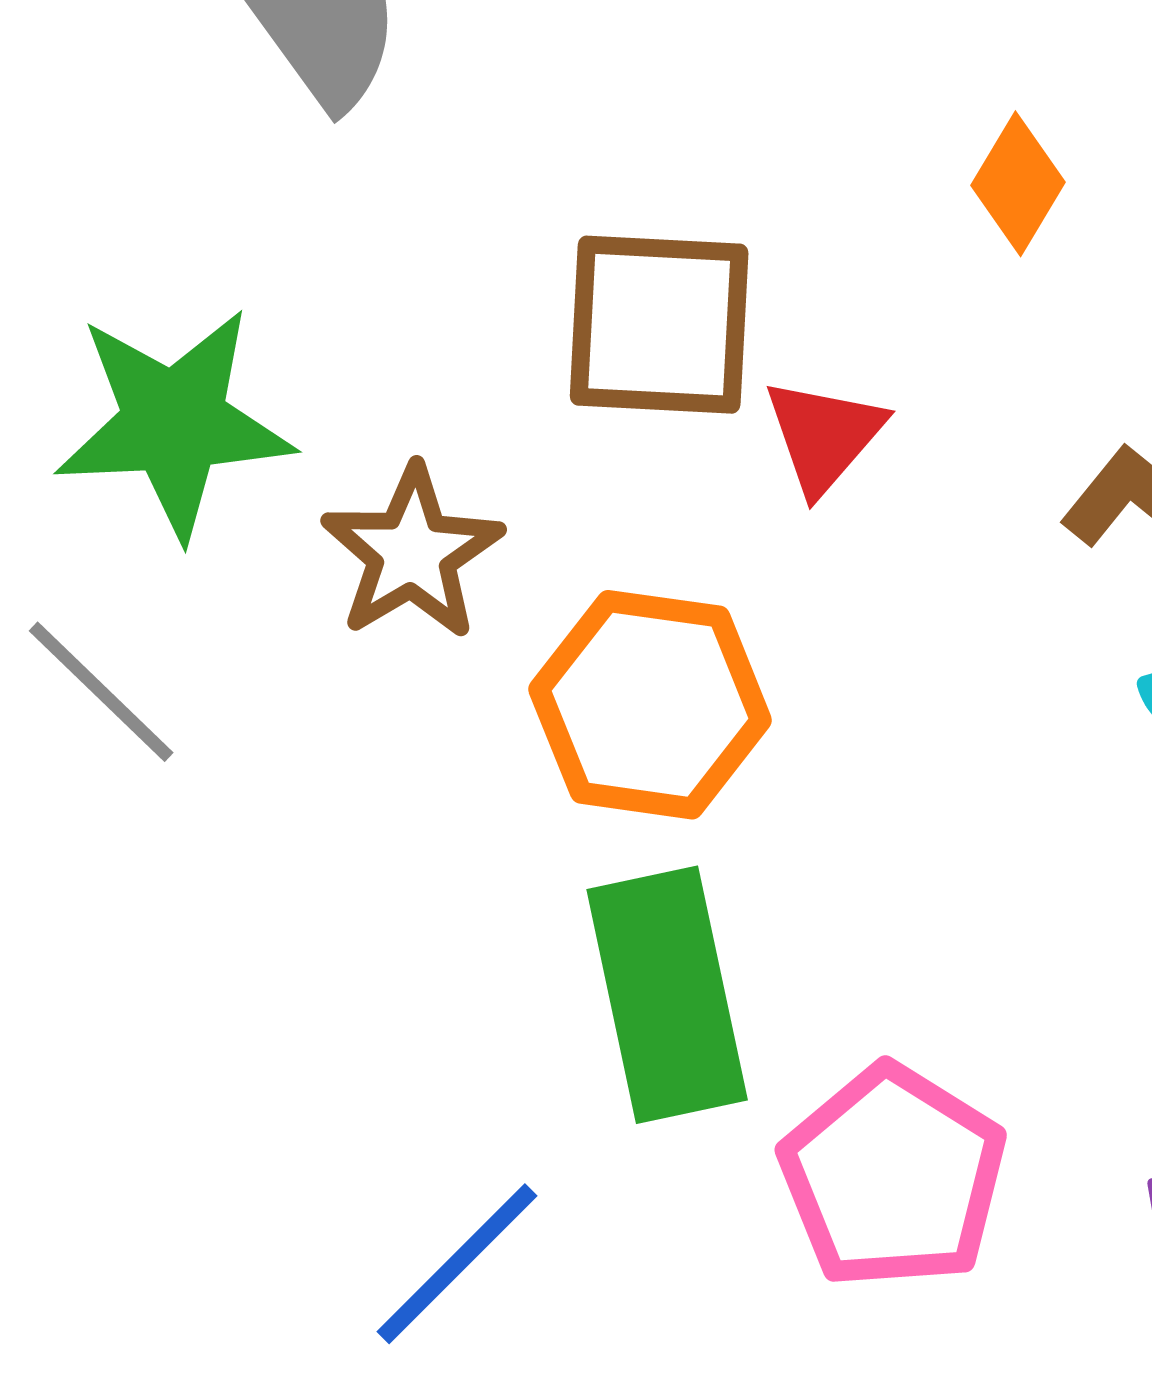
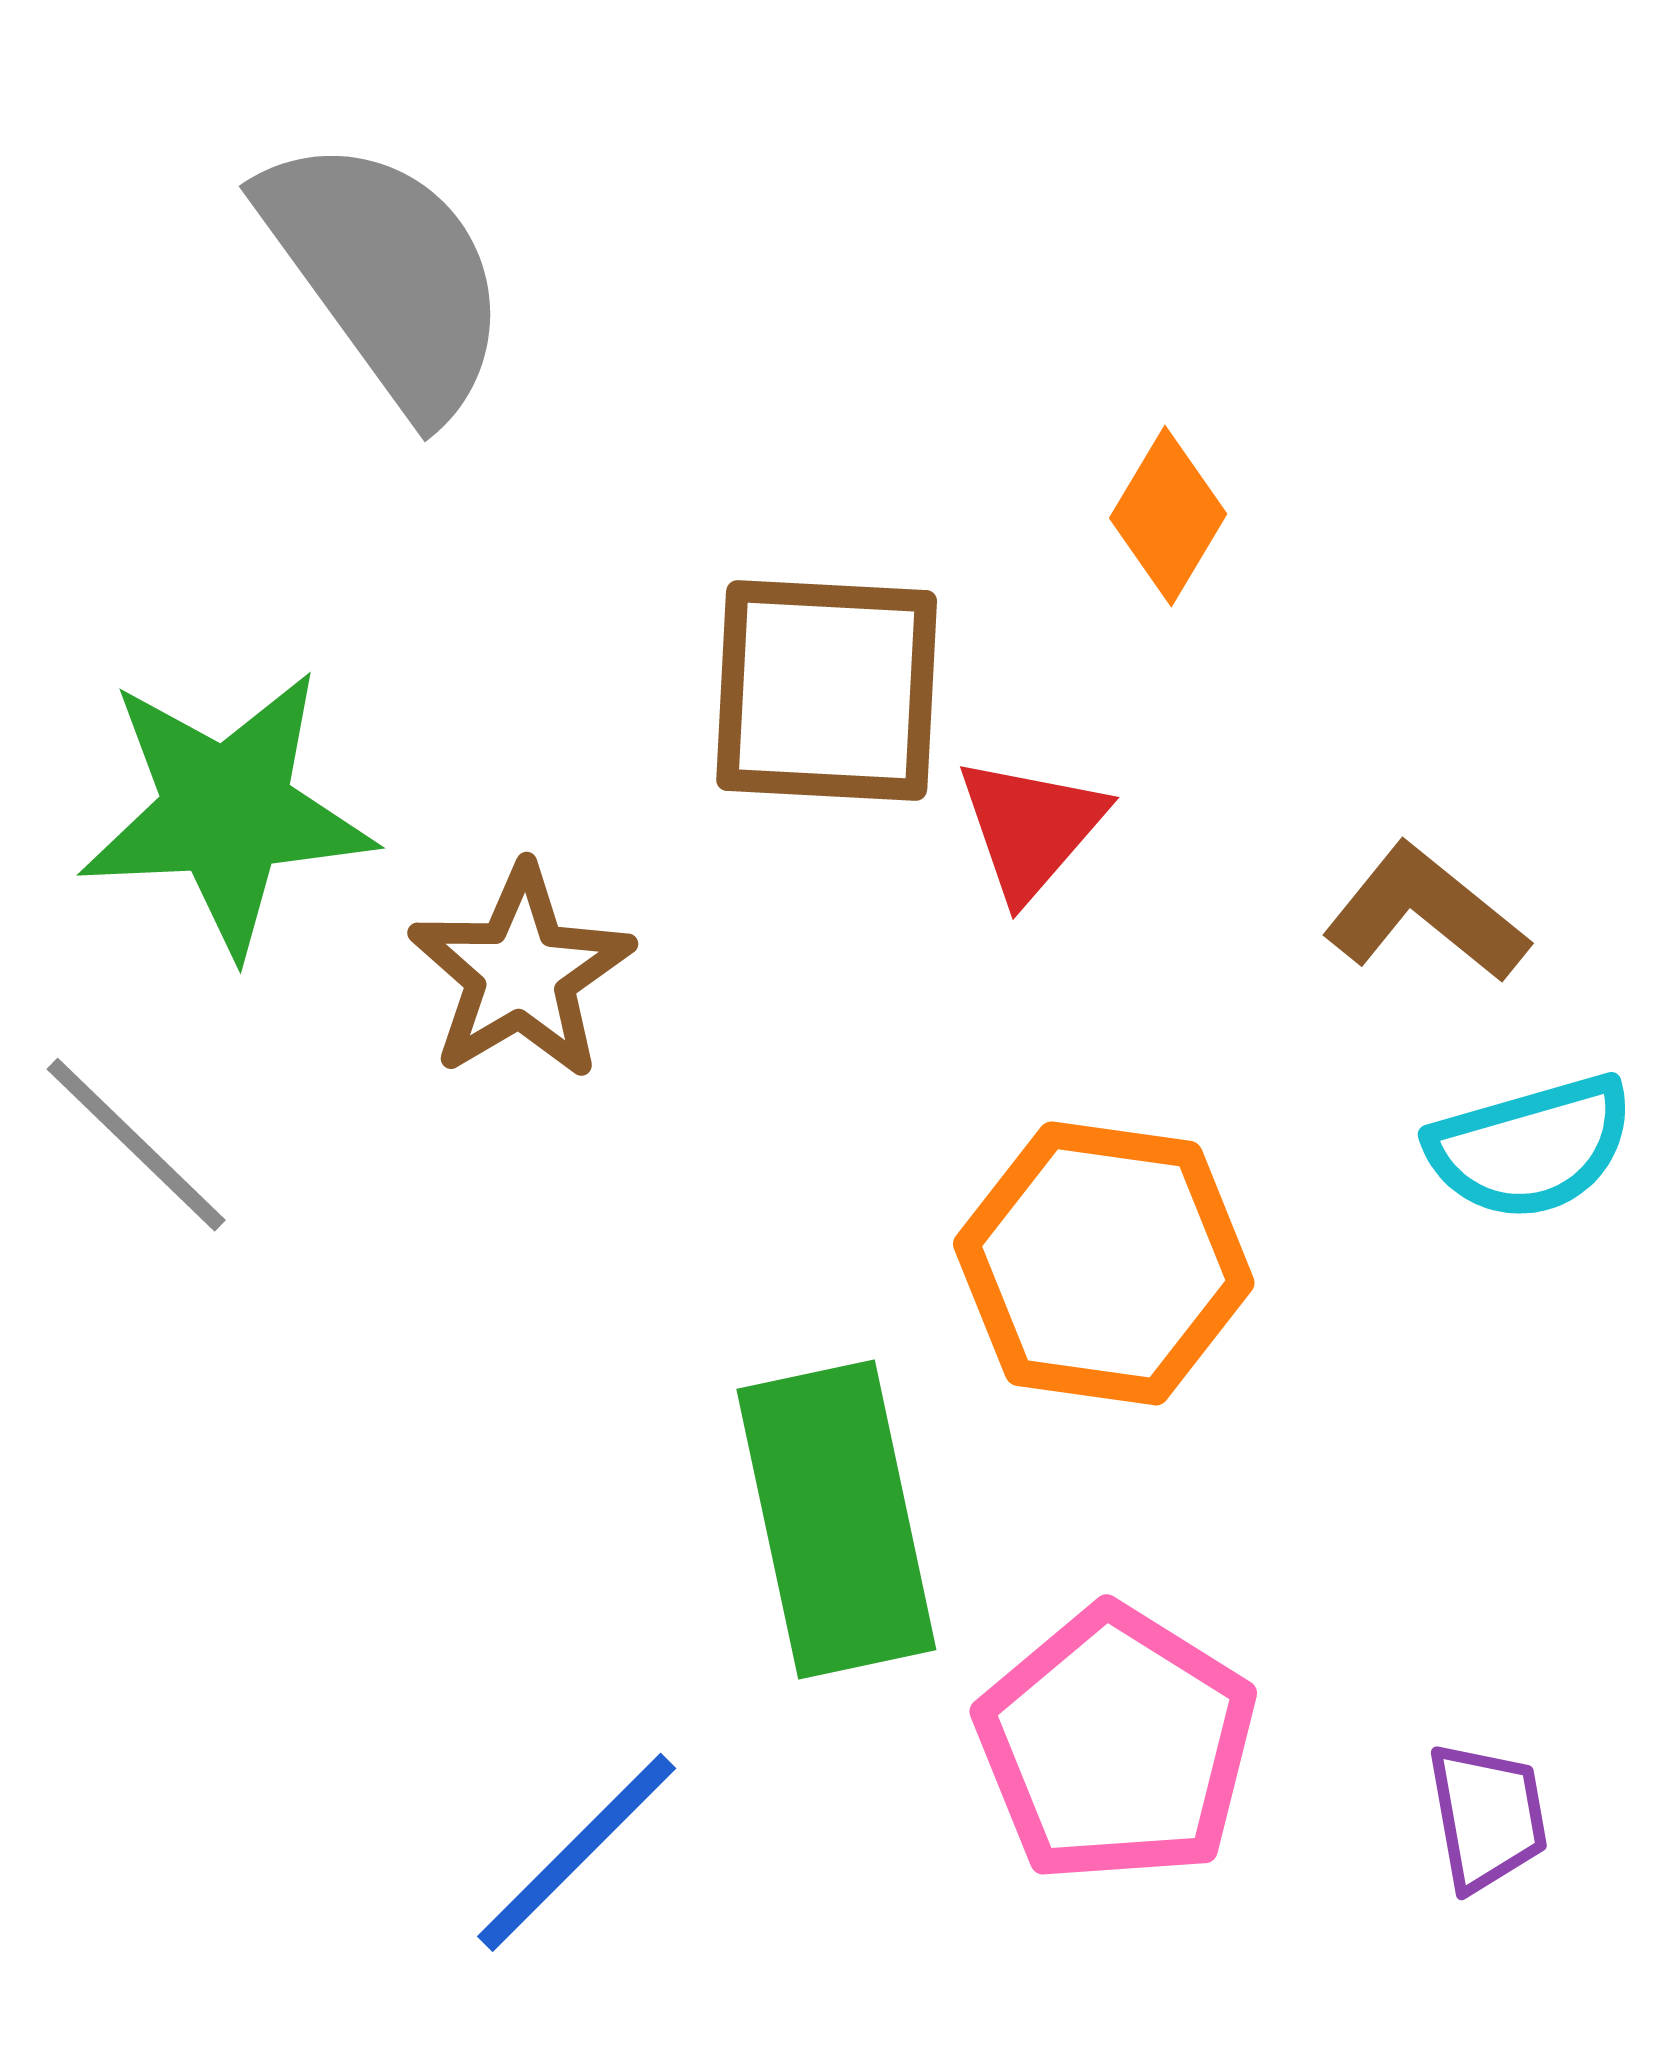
orange diamond: (1018, 184) -> (1168, 516), moved
orange hexagon: (650, 705) -> (1104, 1263), moved

